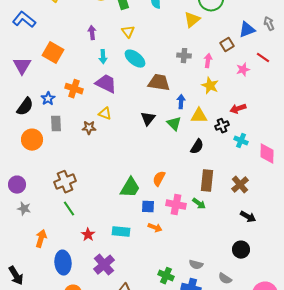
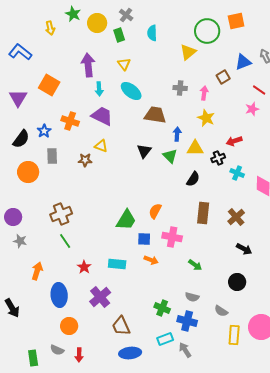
purple arrow: (92, 33) -> (88, 65), size x1.6
pink star: (243, 70) -> (252, 109), moved
green arrow: (199, 204) -> (195, 265), moved

